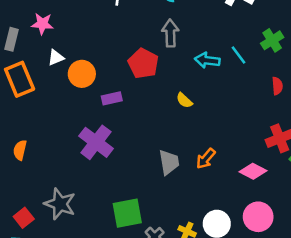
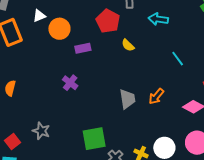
cyan line: (239, 55) -> (178, 59), moved
yellow semicircle: (184, 100) -> (128, 45), moved
purple cross: (96, 142) -> (70, 83), size x0.6
gray star: (60, 204) -> (41, 131), size x0.7

